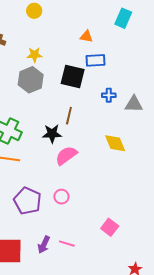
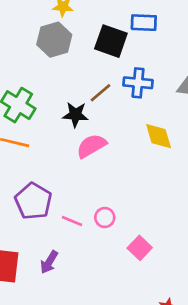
blue cross: (109, 95) -> (138, 83), moved, size x1.5
brown line: (69, 116) -> (101, 93), turned 30
pink circle: (61, 197) -> (105, 217), moved
pink line: (67, 244) -> (72, 221), moved

